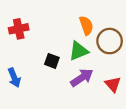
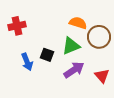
orange semicircle: (86, 26) -> (78, 23), turned -54
blue arrow: (14, 78) -> (27, 62), moved

